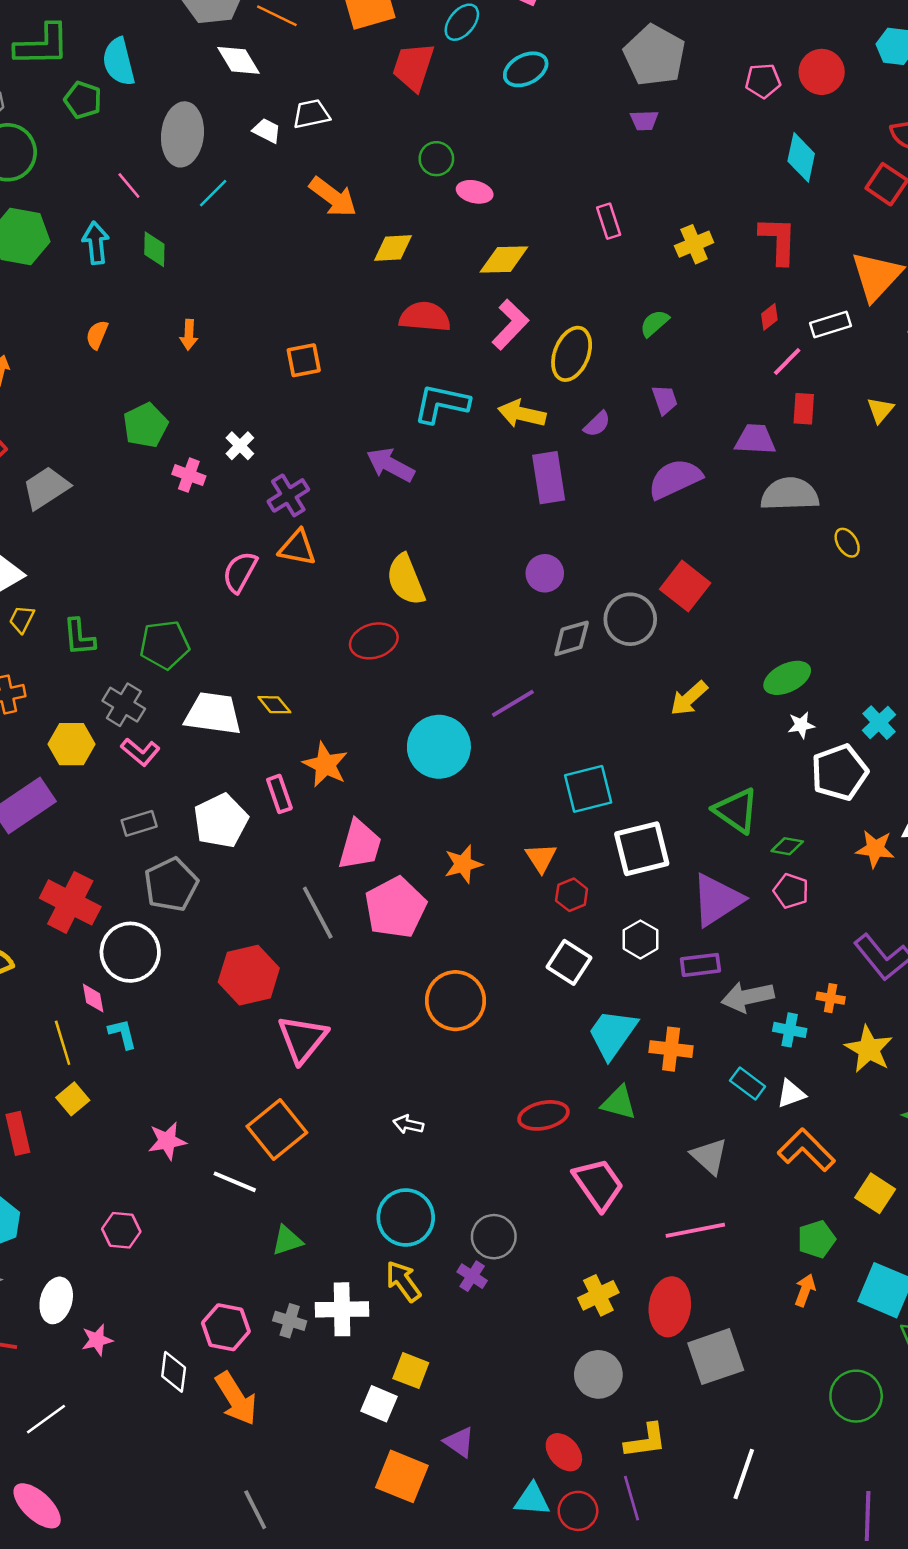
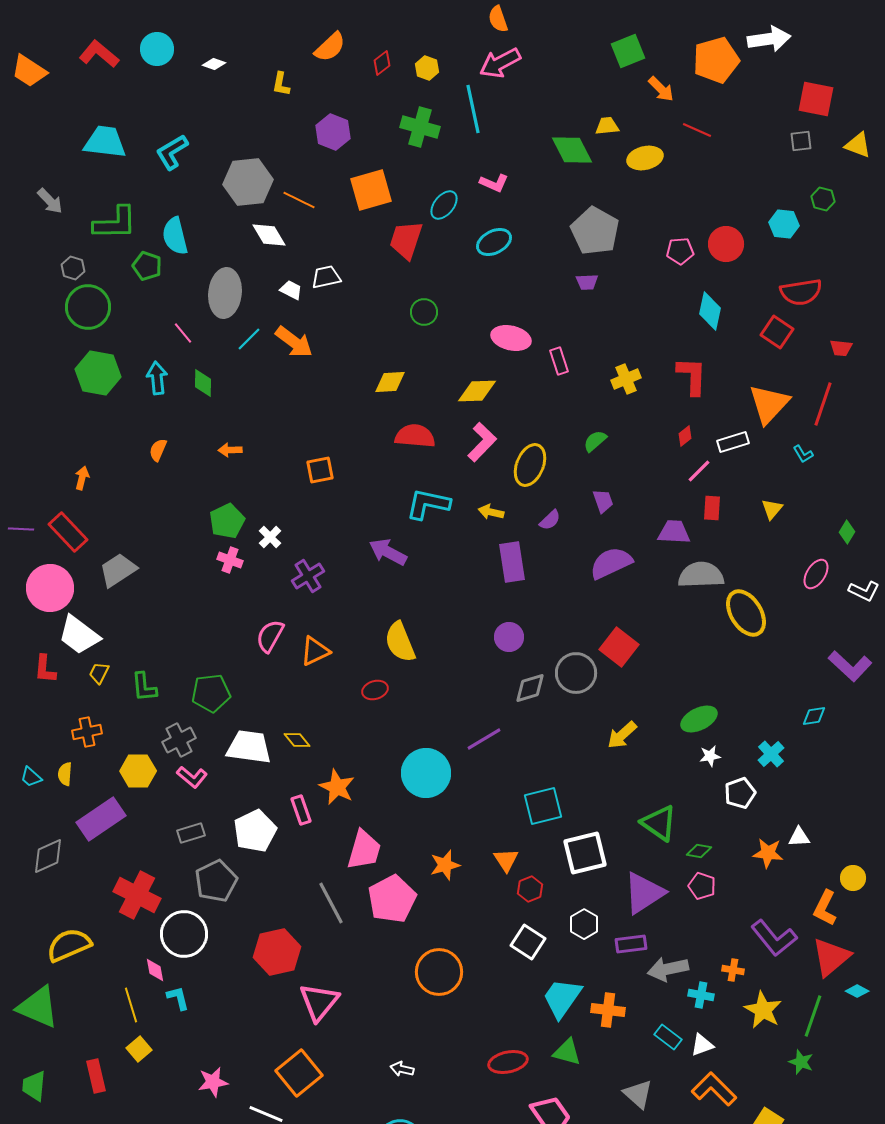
pink ellipse: (475, 192) -> (511, 338), moved, size x1.4
orange arrow: (333, 197) -> (294, 342), moved
orange arrow: (189, 335) -> (230, 450), turned 85
yellow arrow: (522, 414) -> (491, 512), size x0.7
green pentagon: (145, 425) -> (227, 521), moved
yellow ellipse: (847, 543) -> (746, 613), size x2.0
orange triangle: (297, 548) -> (315, 651), moved, turned -36
red ellipse: (374, 641) -> (375, 690), size x0.7
gray cross: (124, 705) -> (179, 740), turned 32
white pentagon: (839, 772) -> (740, 793), size x0.7

